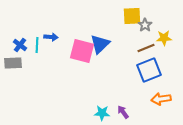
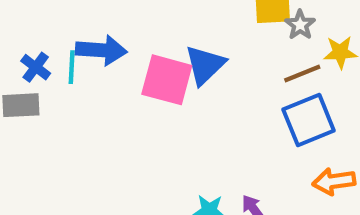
blue arrow: (51, 37) -> (101, 50), size x1.6

